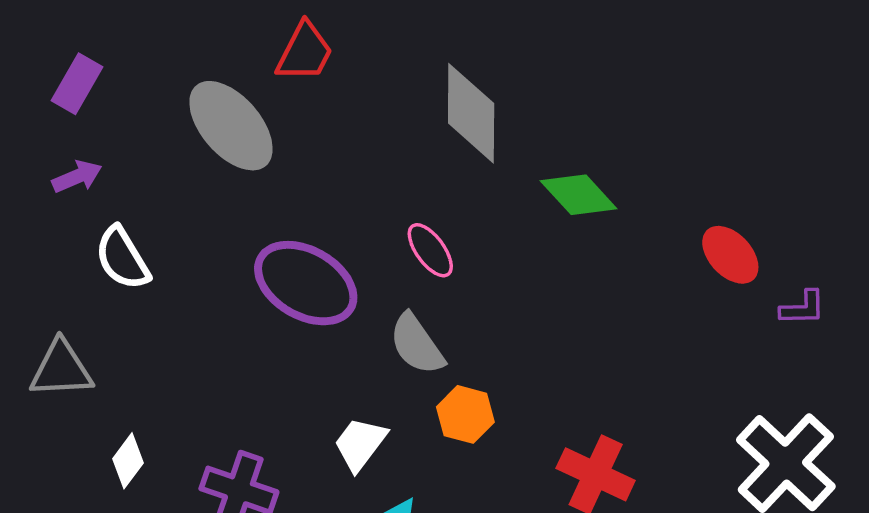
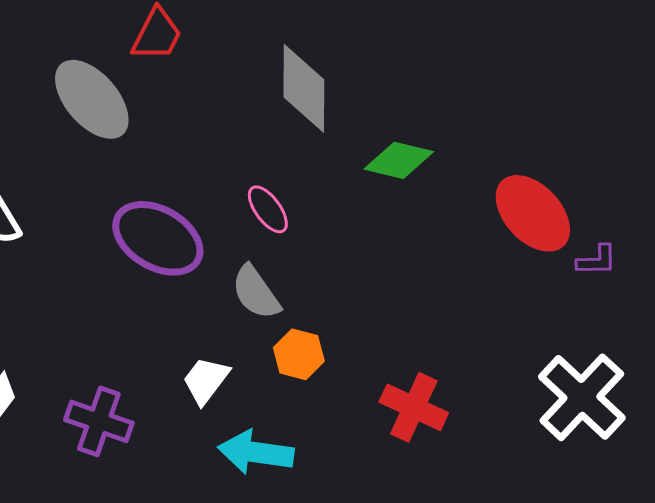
green diamond: (579, 195) -> (399, 160), turned -34
red ellipse: (730, 255) -> (533, 213), size x1.5

